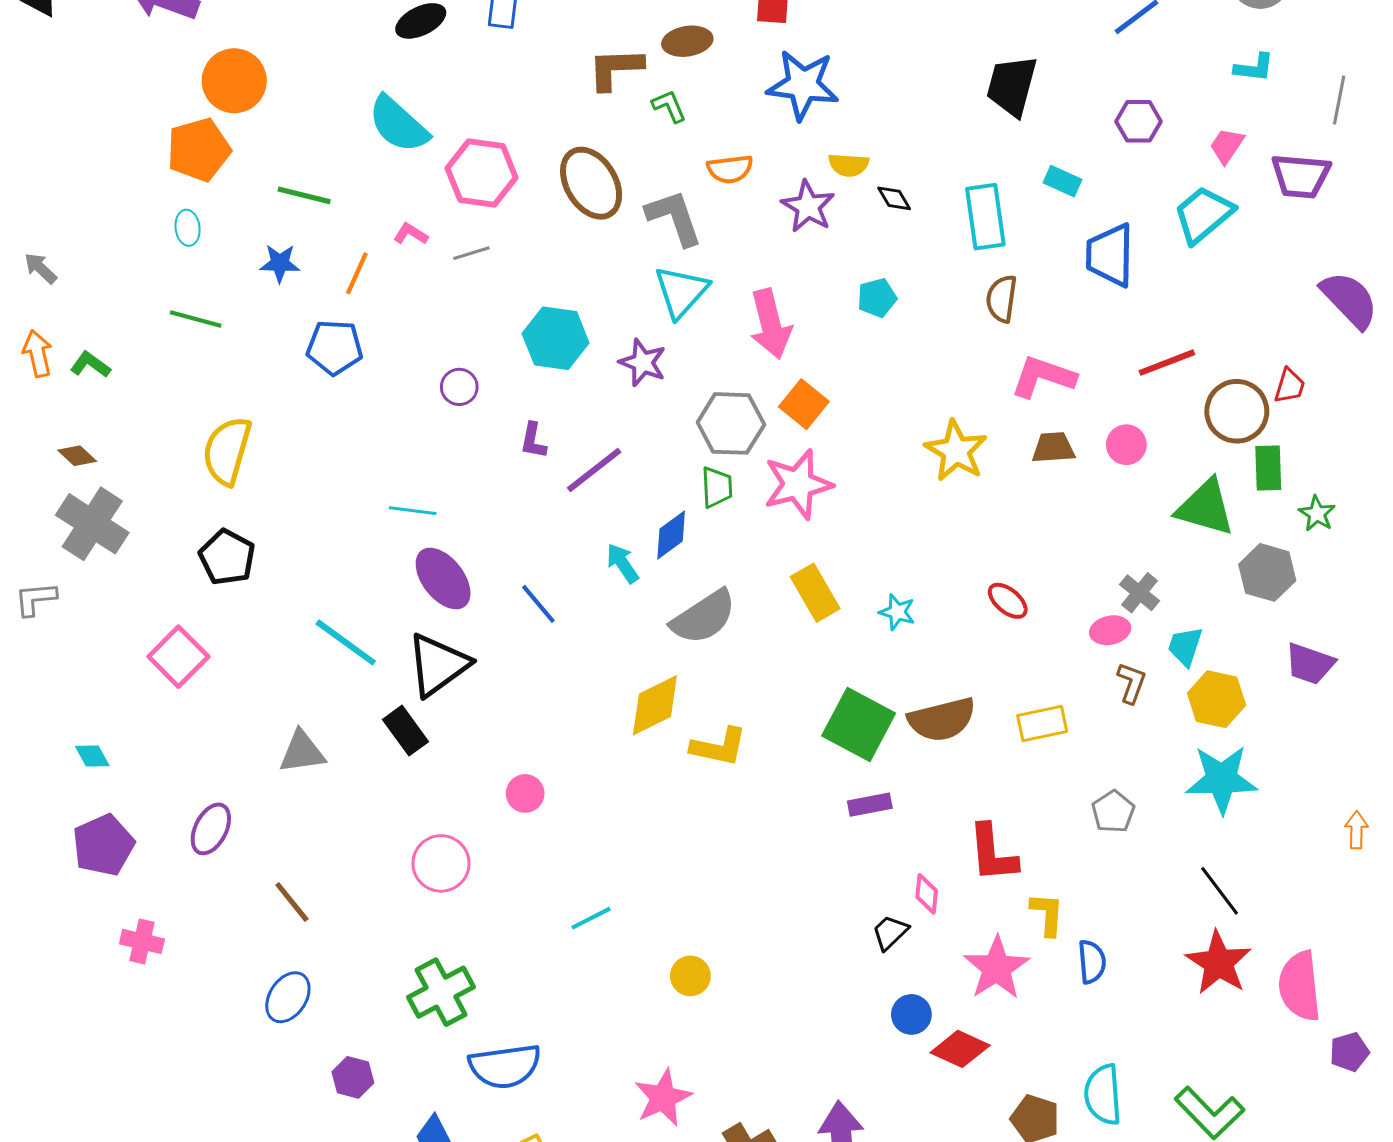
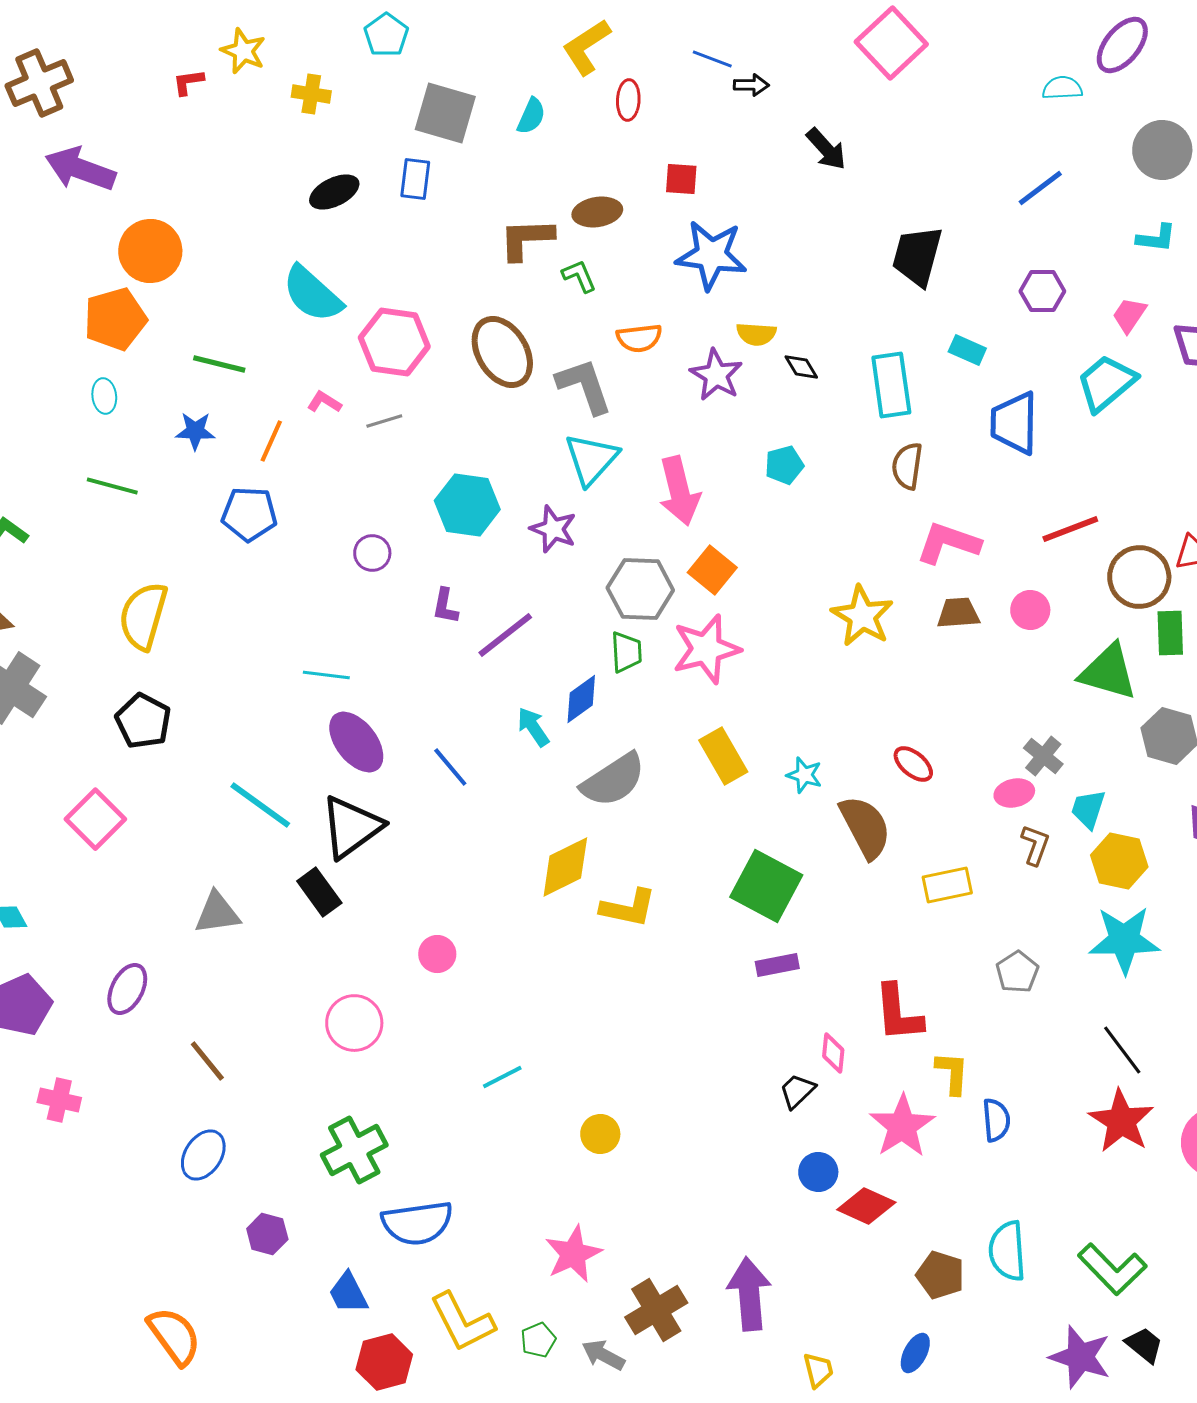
brown semicircle: (942, 719) -> (865, 827), moved, turned -104

